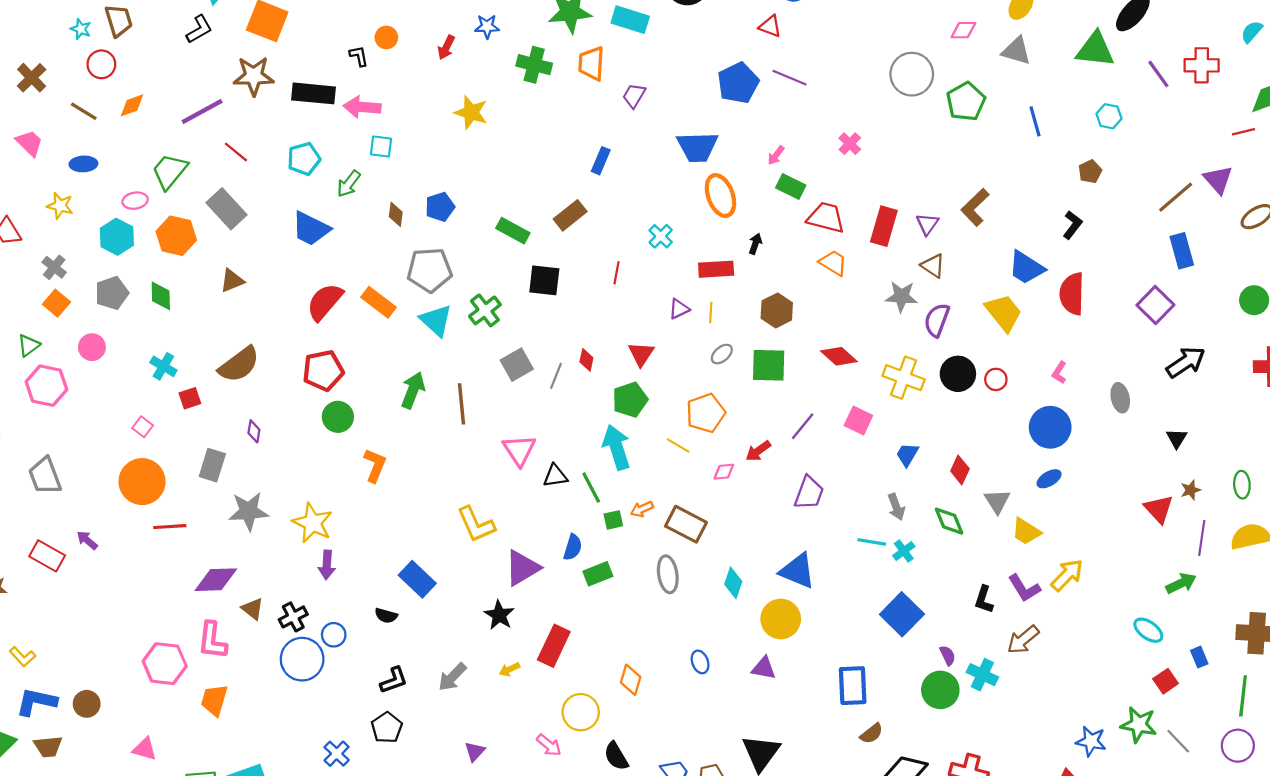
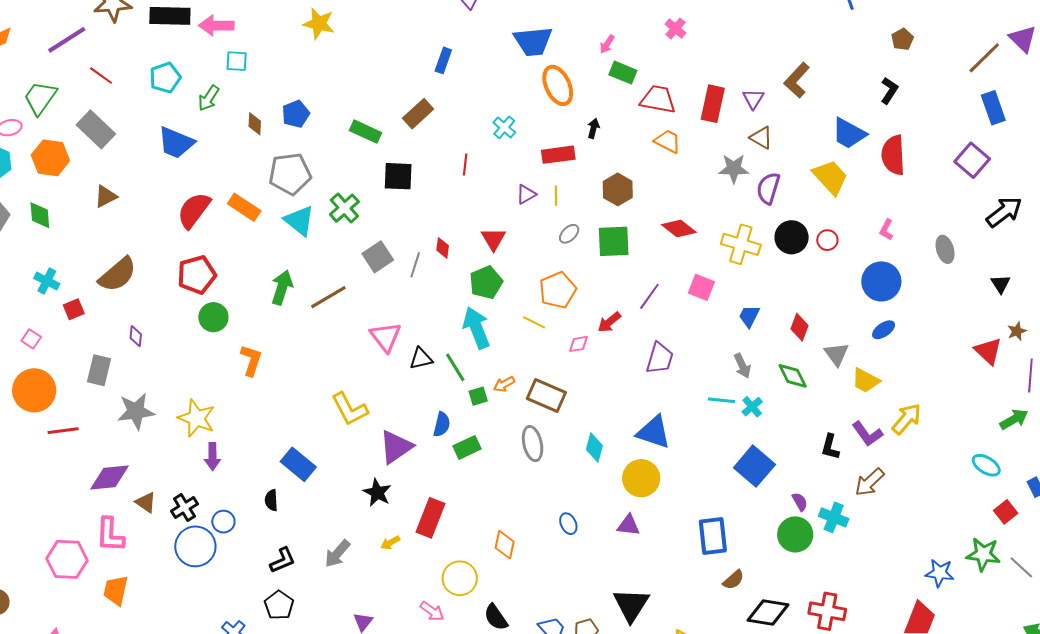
brown line: (461, 404) -> (328, 297), turned 69
black semicircle: (386, 616) -> (271, 500), turned 75

